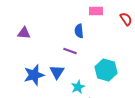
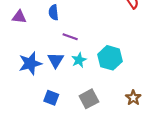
blue semicircle: (79, 31) -> (53, 12), moved
cyan star: (78, 87) -> (79, 60), moved

